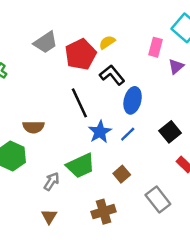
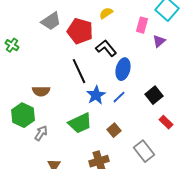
yellow semicircle: (107, 42) -> (106, 13), moved
red pentagon: (81, 54) -> (80, 31), turned -30
gray arrow: (52, 181) -> (41, 133), moved

